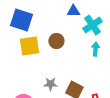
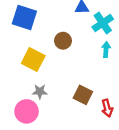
yellow square: (29, 46) -> (33, 59), moved, turned 35
gray star: (50, 84) -> (40, 92), moved

